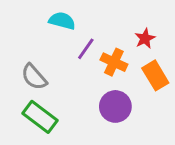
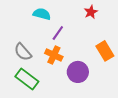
red star: (145, 38) -> (91, 12), moved
orange cross: (114, 62) -> (54, 55), moved

